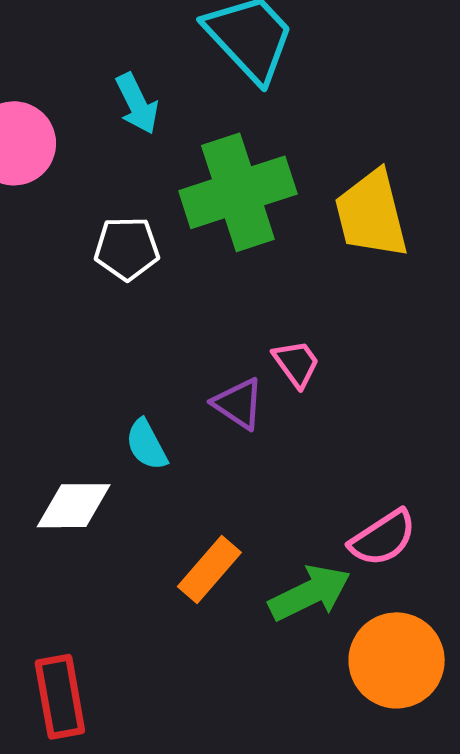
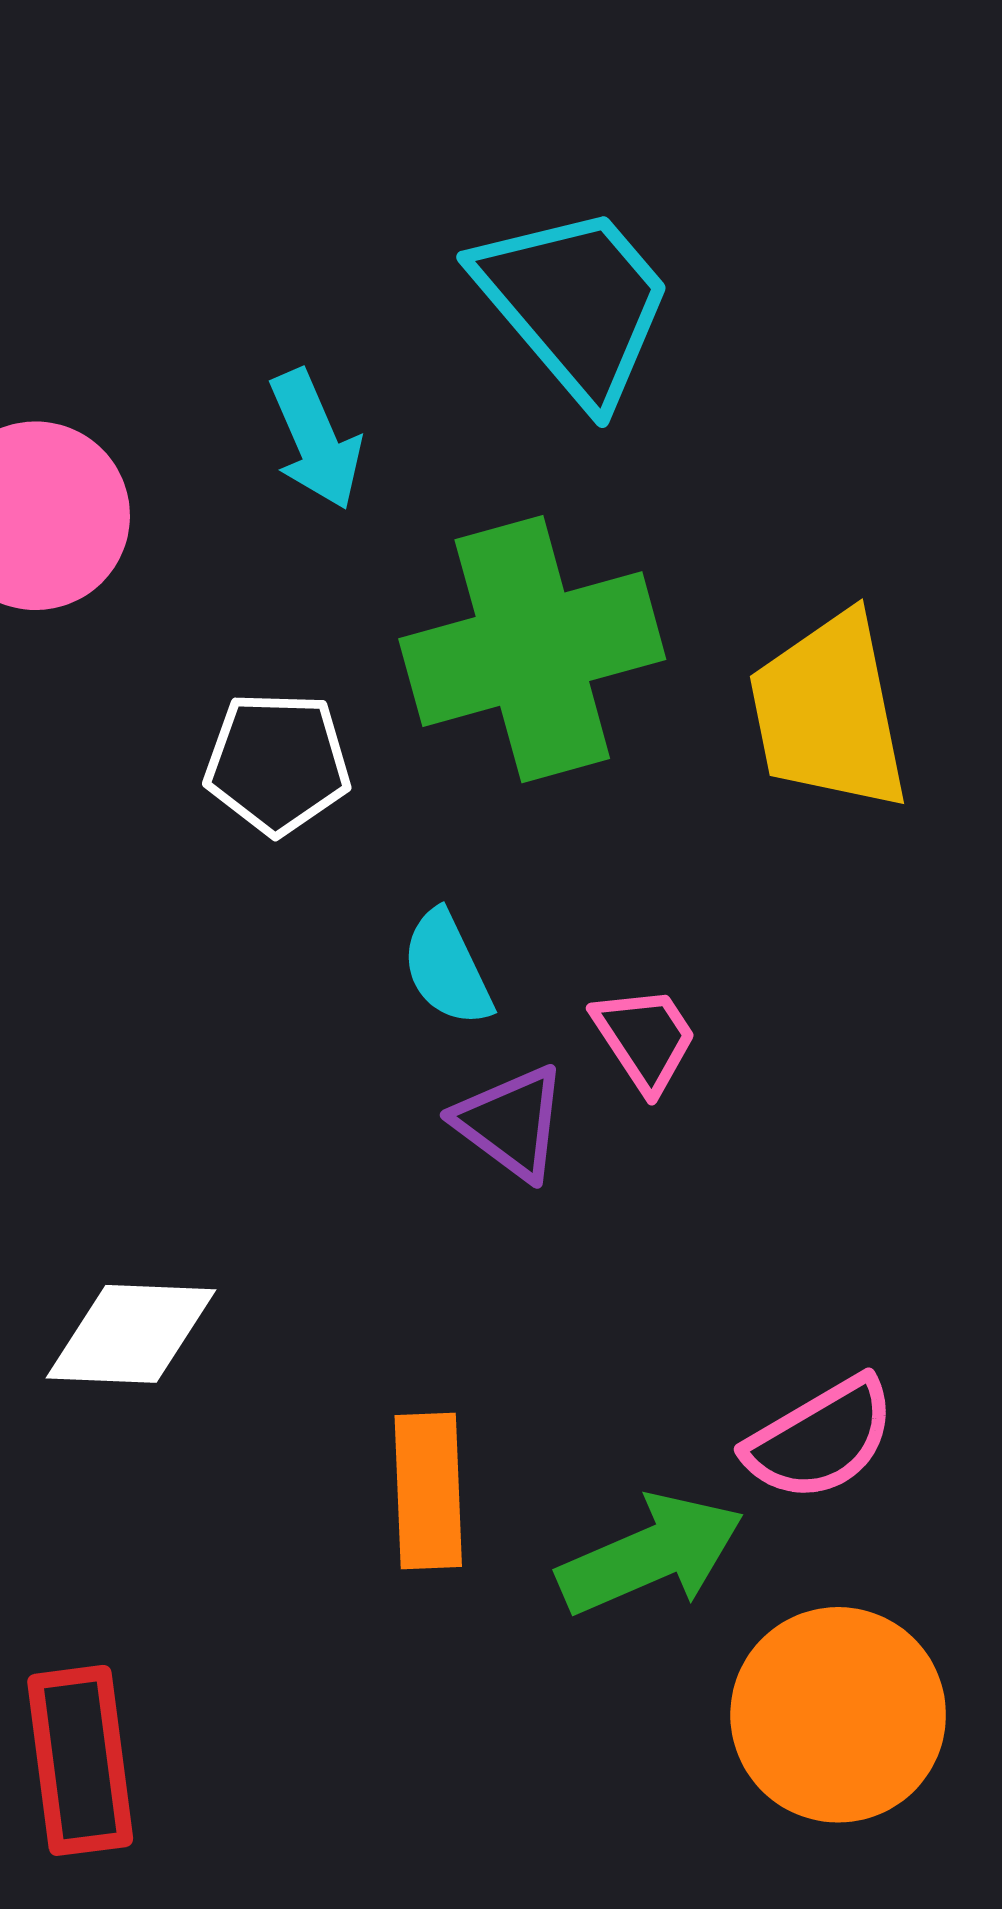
cyan semicircle: (146, 445) -> (447, 968), moved
orange rectangle: (209, 569) -> (428, 1491), turned -46

